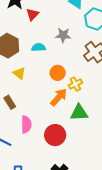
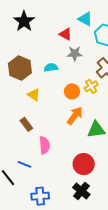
red triangle: (32, 14) -> (66, 34), moved, turned -40
yellow cross: (75, 84) -> (91, 86), moved
red circle: (55, 135) -> (84, 164), moved

